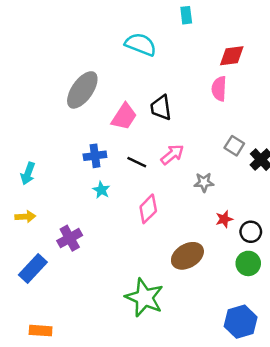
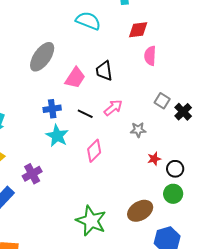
red diamond: (232, 56) -> (138, 30), moved
cyan star: (101, 190) -> (57, 136), size x1.6
brown ellipse: (187, 256) -> (140, 211), moved

